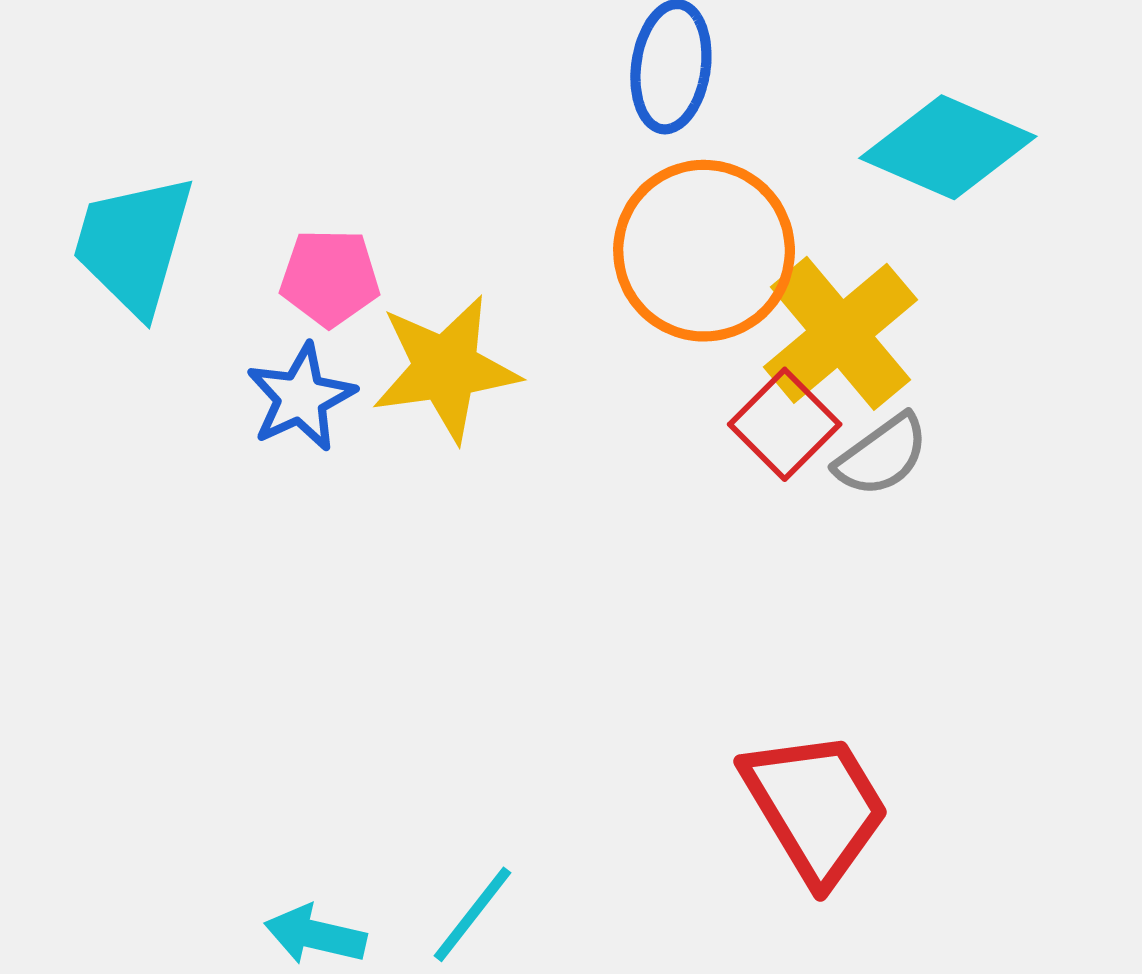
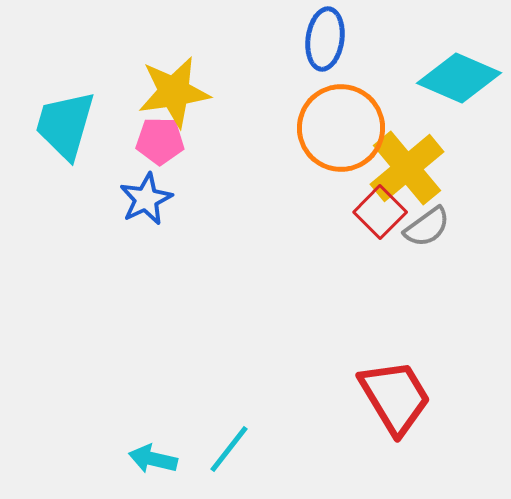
yellow star: (446, 369) -> (174, 92), moved

